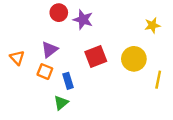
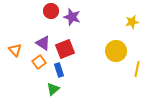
purple triangle: (50, 50) -> (43, 43), turned -49
red square: (96, 57) -> (65, 49), moved
orange square: (45, 72) -> (39, 62), turned 32

